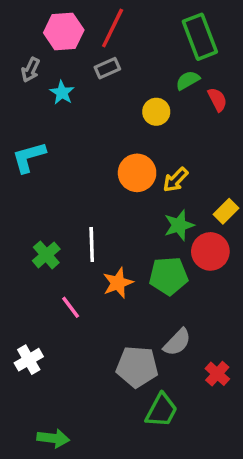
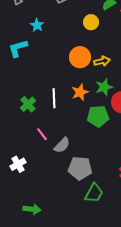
cyan star: (62, 93) -> (37, 25), moved
yellow arrow: (175, 180) -> (102, 61), turned -147
orange star: (118, 283) -> (80, 92), moved
gray semicircle: (177, 342) -> (62, 145), moved

